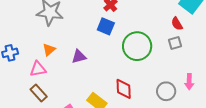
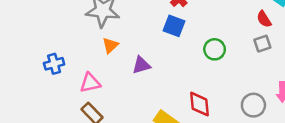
green circle: (137, 46) -> (215, 49), size x0.6
orange triangle: (49, 50) -> (110, 45), moved

